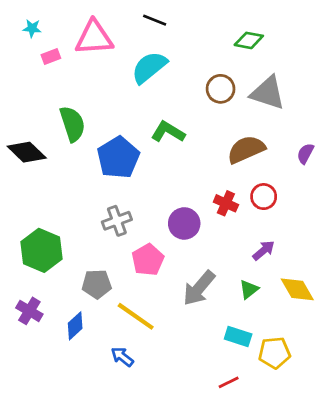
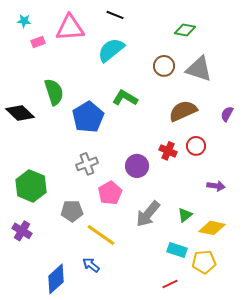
purple arrow: (264, 250) -> (216, 186), moved, turned 48
yellow diamond: (297, 289) -> (212, 228), moved, turned -48
blue diamond: (75, 326) -> (56, 279), moved, size x1.4

